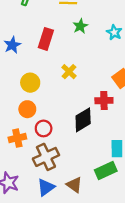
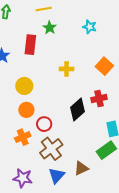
green star: (80, 26) -> (50, 28), moved
yellow cross: (69, 72) -> (67, 69), moved, turned -32
red cross: (104, 101) -> (99, 98), moved
brown triangle: (74, 185) -> (81, 168), turned -49

